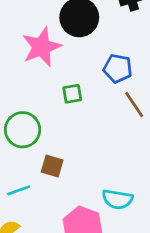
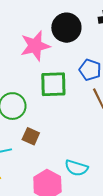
green square: (72, 94) -> (53, 84), size x1.8

